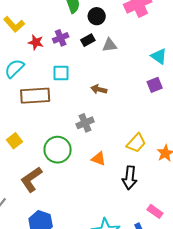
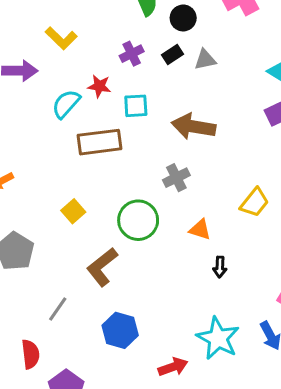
red star: (36, 42) -> (99, 86), moved
brown arrow: (99, 89) -> (194, 126), size x1.8
black arrow: (130, 178) -> (220, 267), moved, size x0.6

